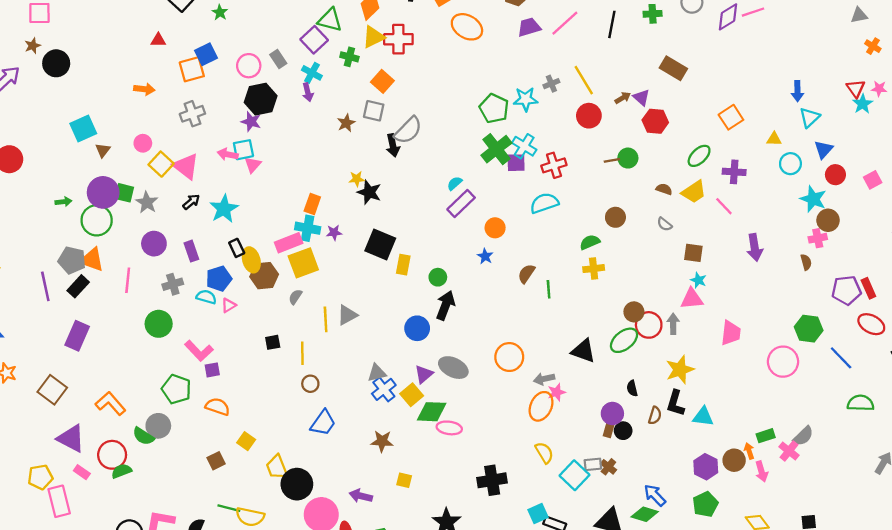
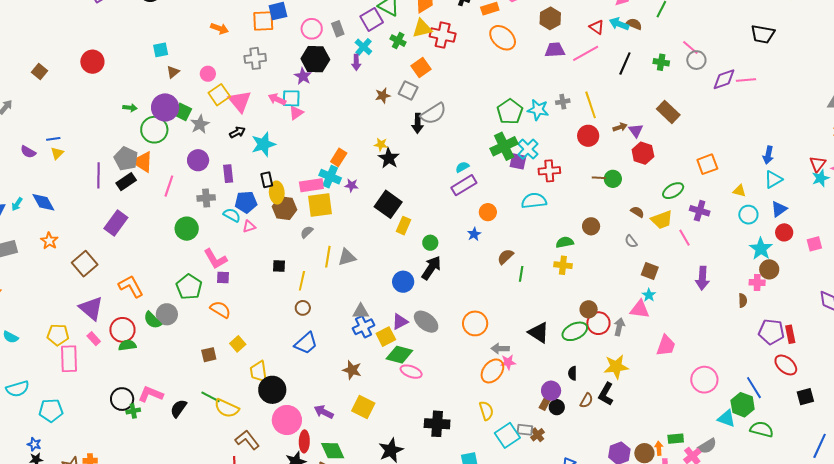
cyan square: (83, 128) -> (161, 50), size x0.7
green hexagon: (809, 329) -> (743, 405), moved
cyan triangle: (703, 417) -> (726, 418), moved
yellow square: (404, 480) -> (363, 407), size x1.6

